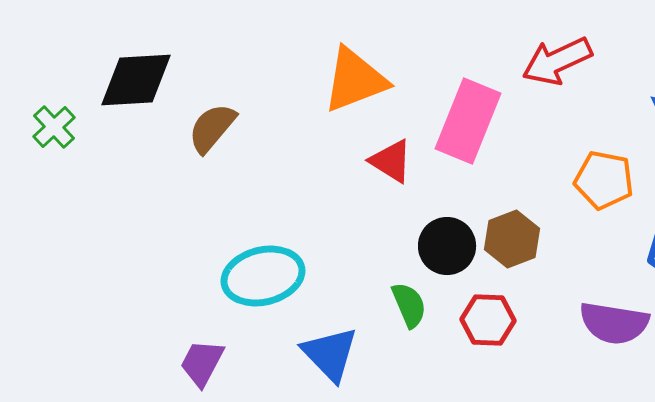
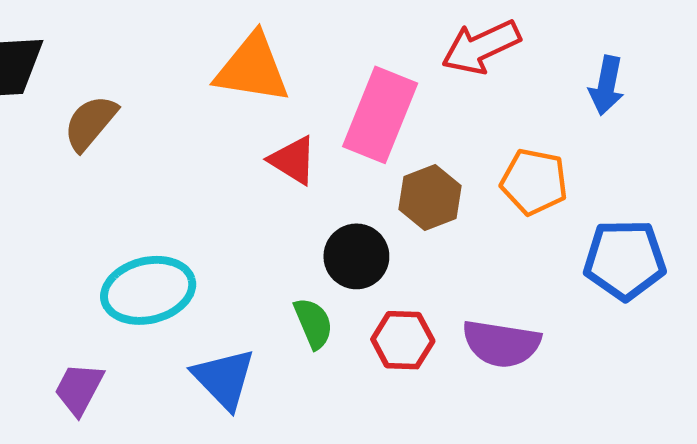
orange triangle: (355, 80) -> (252, 68), turned 30
brown hexagon: (512, 239) -> (430, 198), moved
purple semicircle: (614, 323) -> (501, 344), moved

